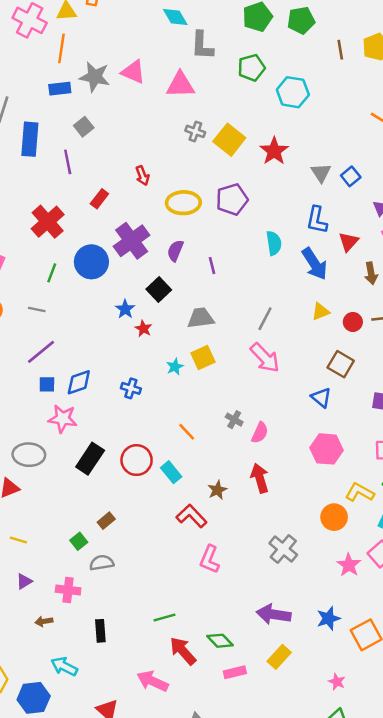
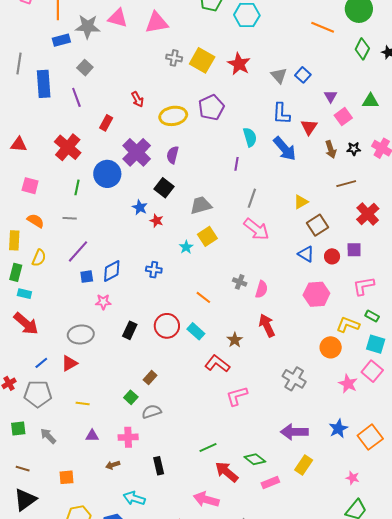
purple line: (212, 266) -> (236, 164), moved, turned 32
yellow triangle: (320, 312) -> (301, 202), moved
red circle: (353, 322) -> (332, 256), moved
brown square: (341, 364) -> (318, 225), turned 35
pink star: (63, 419) -> (103, 302), size x0.7
black rectangle: (90, 459) -> (130, 330), size x0.7
pink L-shape: (210, 559) -> (237, 396), turned 60
purple triangle: (24, 581) -> (92, 436), turned 40

